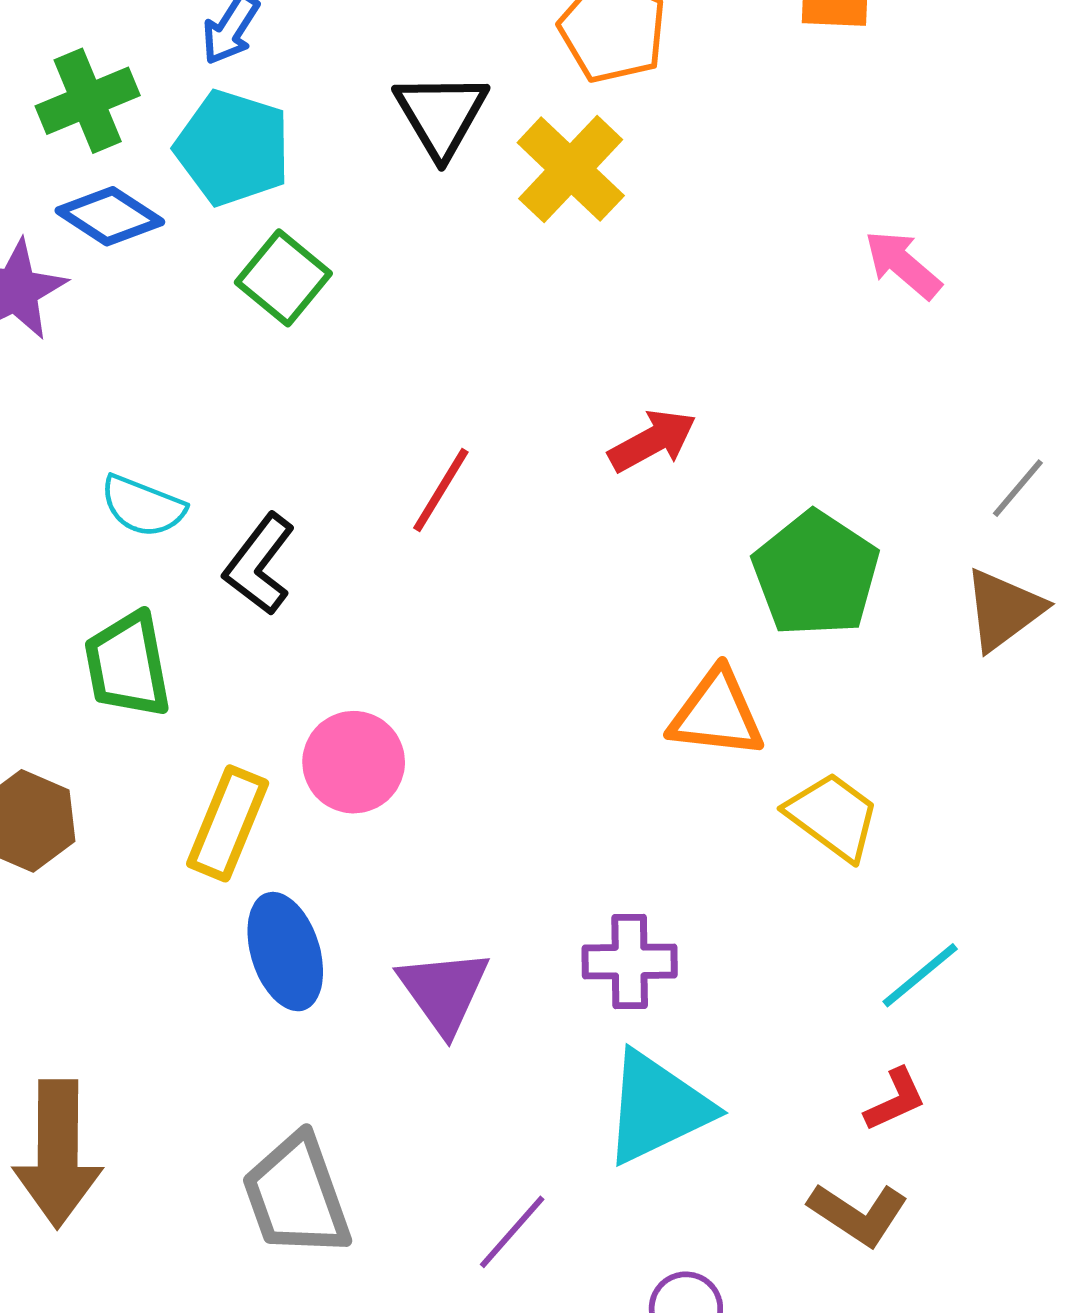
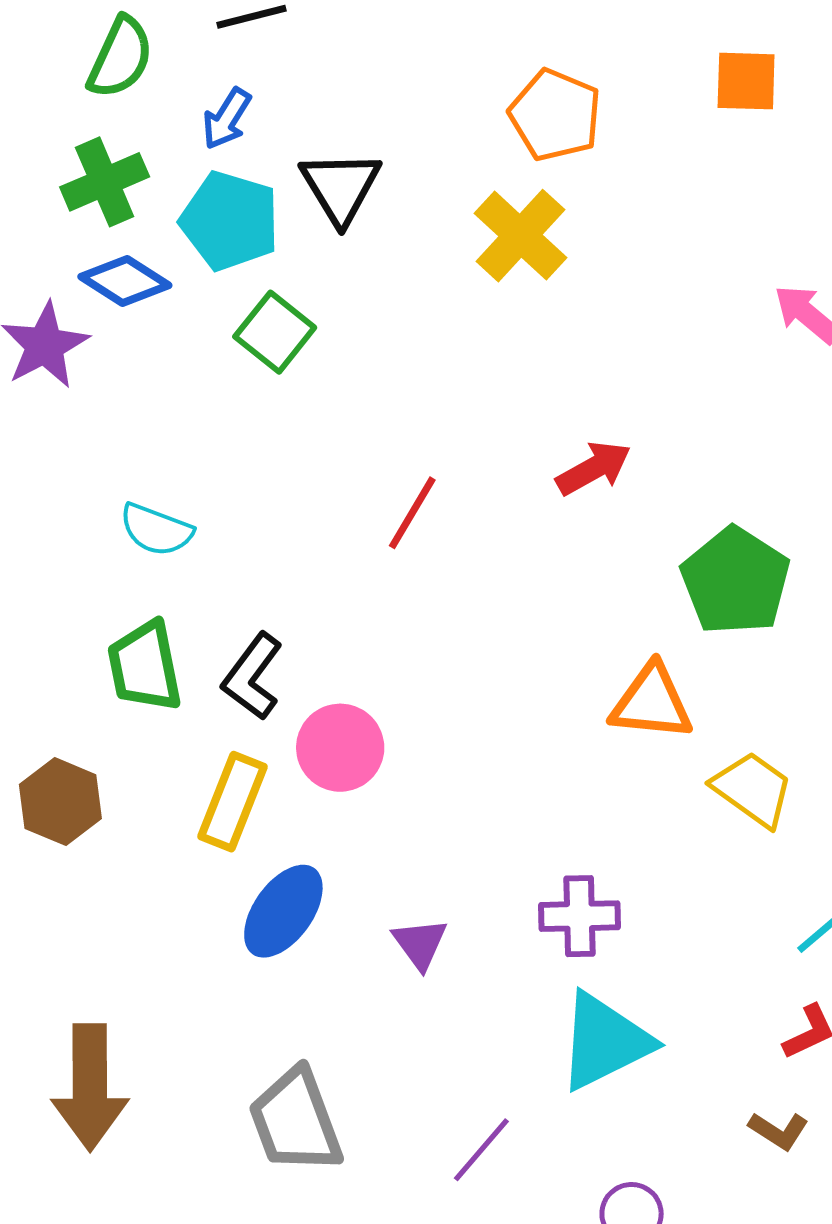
black triangle: (441, 115) -> (341, 187), moved
black L-shape: (259, 564) -> (252, 676), moved
blue ellipse: (285, 952) -> (283, 911), turned 54
purple triangle: (444, 991) -> (420, 944), size x0.7
brown L-shape: (858, 1214) -> (779, 1131), size x0.7

